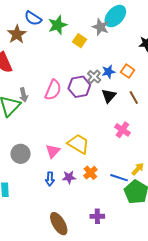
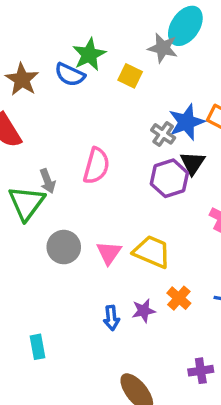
blue semicircle: (33, 18) -> (70, 75), moved
blue star: (108, 72) -> (186, 122), size x1.5
purple hexagon: (79, 87) -> (169, 178), moved
pink triangle: (53, 151) -> (109, 253), moved
gray circle: (21, 154) -> (64, 247), moved

